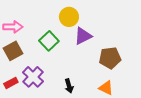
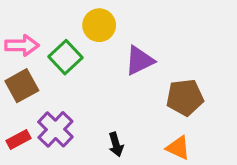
yellow circle: (69, 17) -> (99, 25), moved
green square: (49, 41) -> (66, 57), moved

